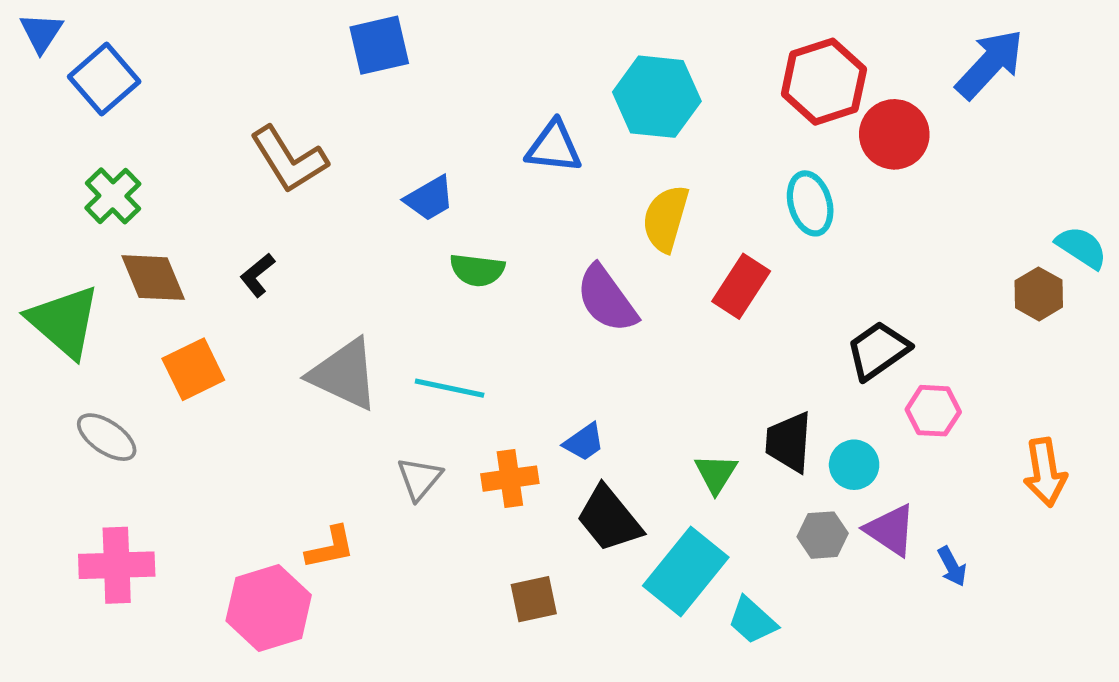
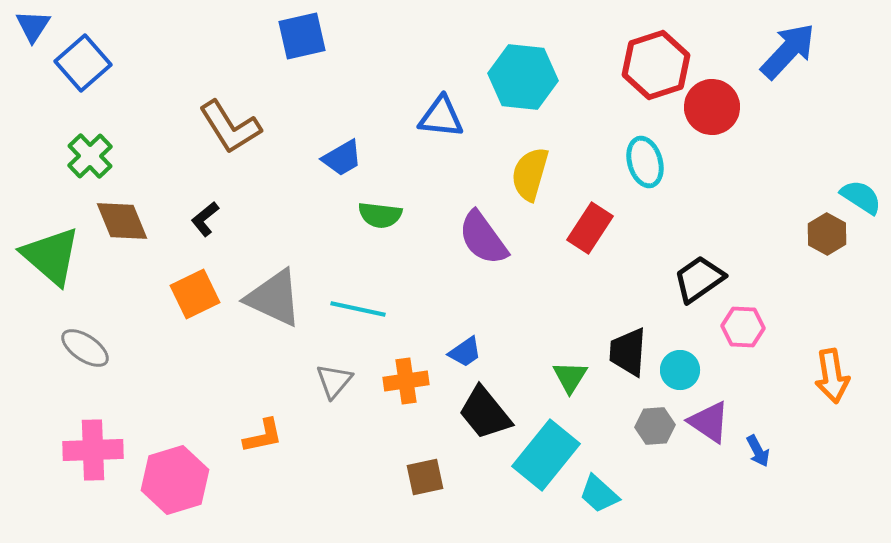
orange square: (193, 369) -> (195, 294), moved
pink hexagon: (269, 608) -> (175, 480), moved

